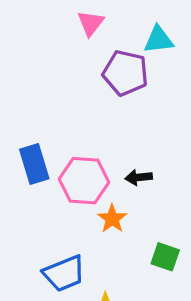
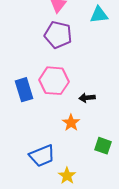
purple pentagon: (125, 73) -> (58, 35), moved
pink hexagon: (84, 181) -> (54, 81), moved

